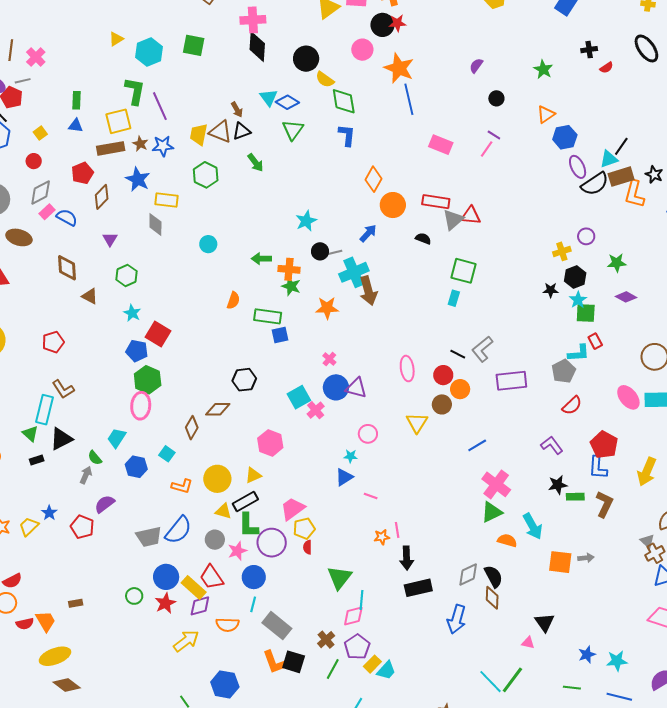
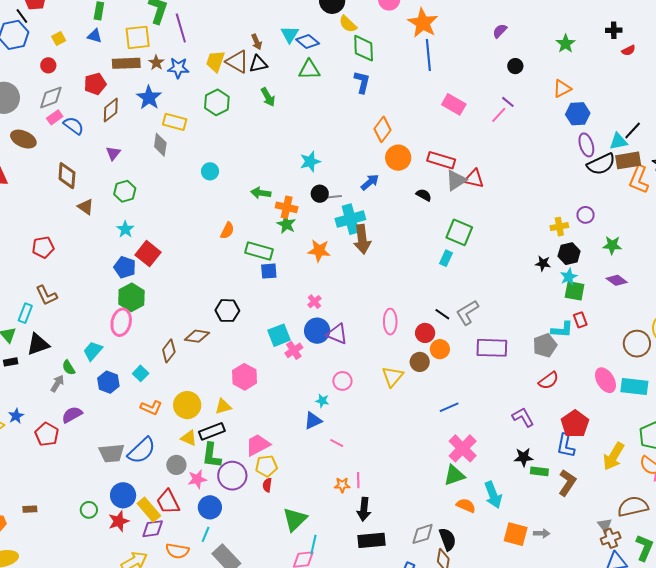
green triangle: (293, 130) -> (309, 70), turned 45
cyan rectangle: (44, 410) -> (25, 313), size x0.7

